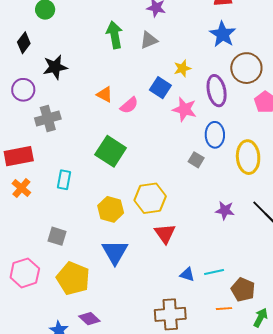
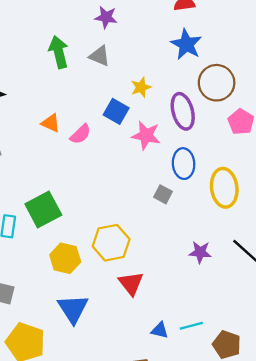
gray triangle: (149, 40) -> (99, 56), turned 48
green square: (111, 151) -> (43, 210), moved, turned 32

